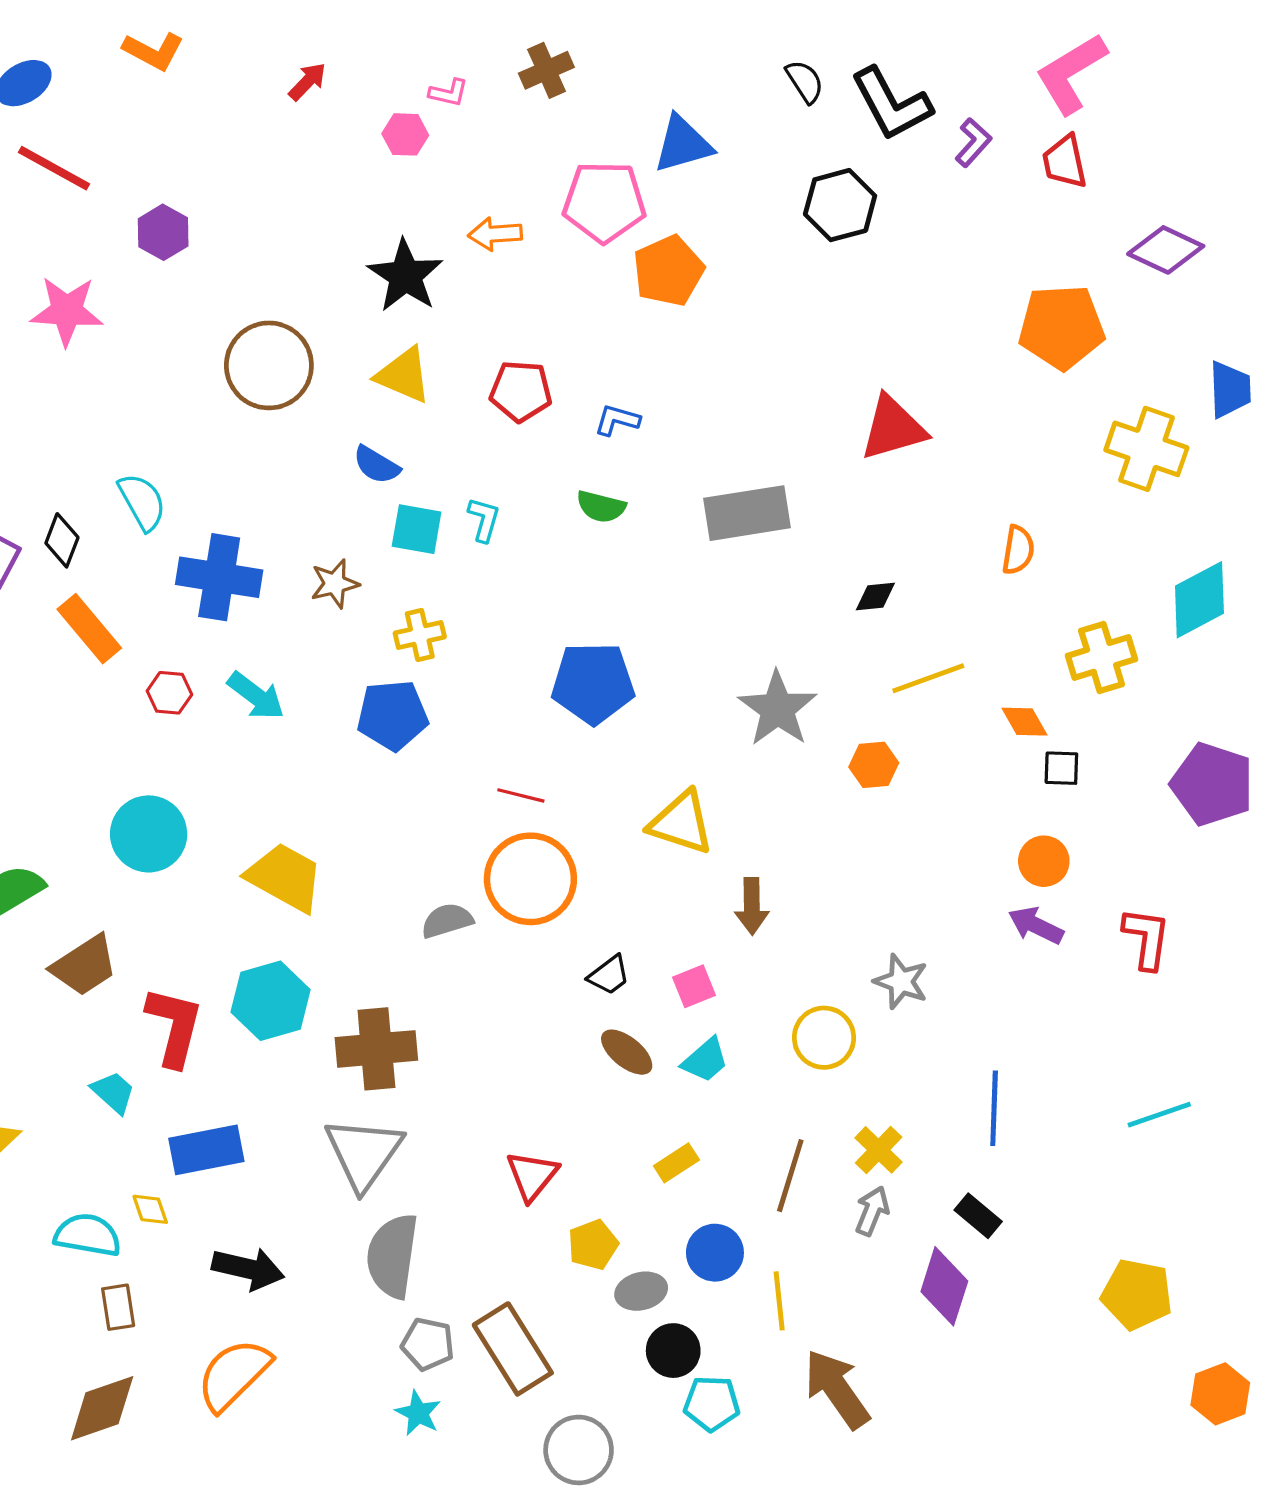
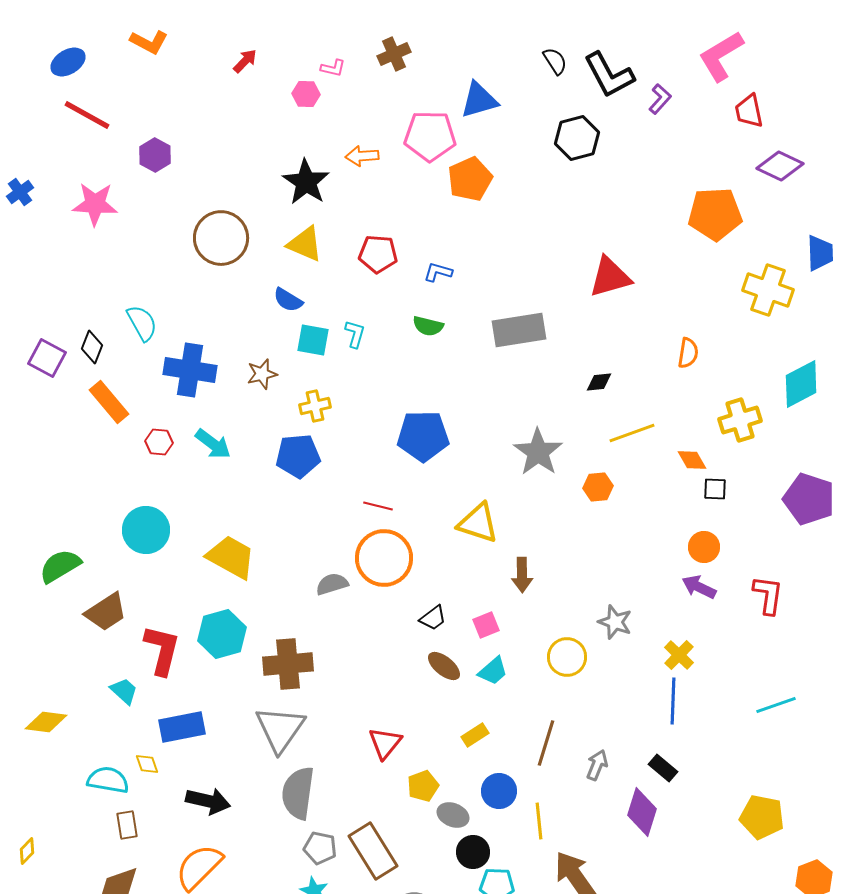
red trapezoid: (1065, 162) -> (749, 111), moved
yellow cross: (879, 1150) -> (679, 655), moved
gray ellipse: (641, 1291) -> (453, 815), turned 36

